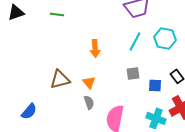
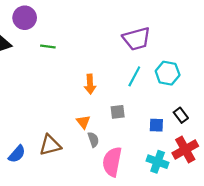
gray square: (133, 73) -> (118, 112), moved
brown triangle: (60, 79) -> (50, 145), moved
gray semicircle: (89, 102) -> (93, 140), moved

